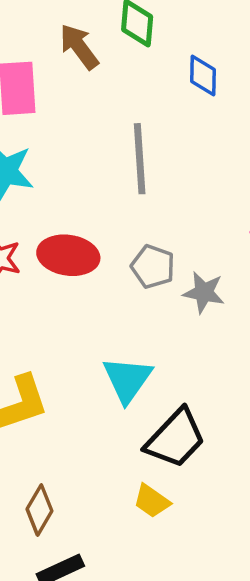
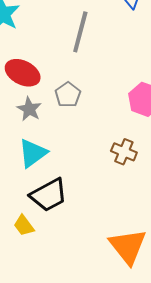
gray star: (204, 292) -> (29, 109), moved

